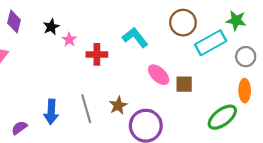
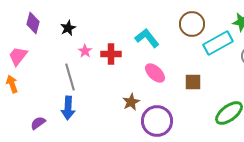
pink star: (69, 40) -> (85, 51), moved
pink ellipse: (159, 75) -> (155, 73), moved
gray line: (86, 109) -> (70, 77), moved

